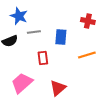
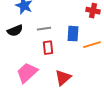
gray line: (34, 32) -> (44, 29), moved
blue rectangle: (61, 37) -> (73, 34), moved

